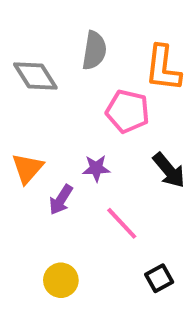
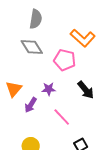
gray semicircle: (94, 50) -> (36, 19), moved
orange L-shape: (163, 68) -> (83, 38), turned -55
gray diamond: (35, 76) -> (32, 47), moved

